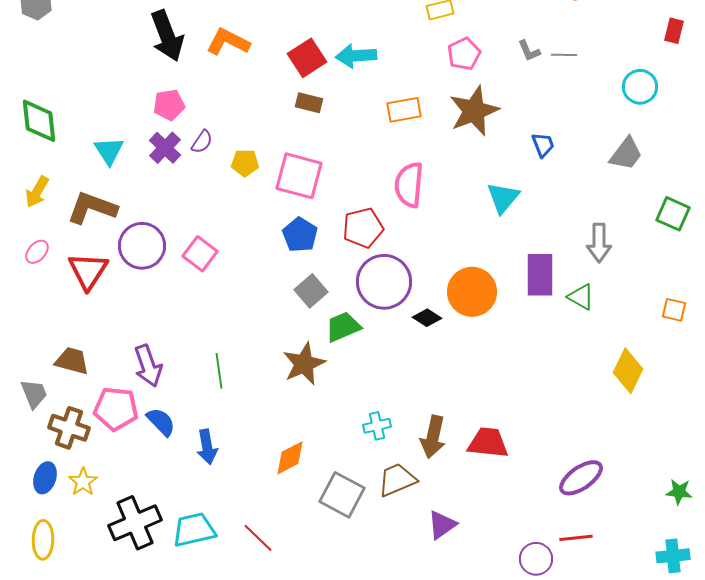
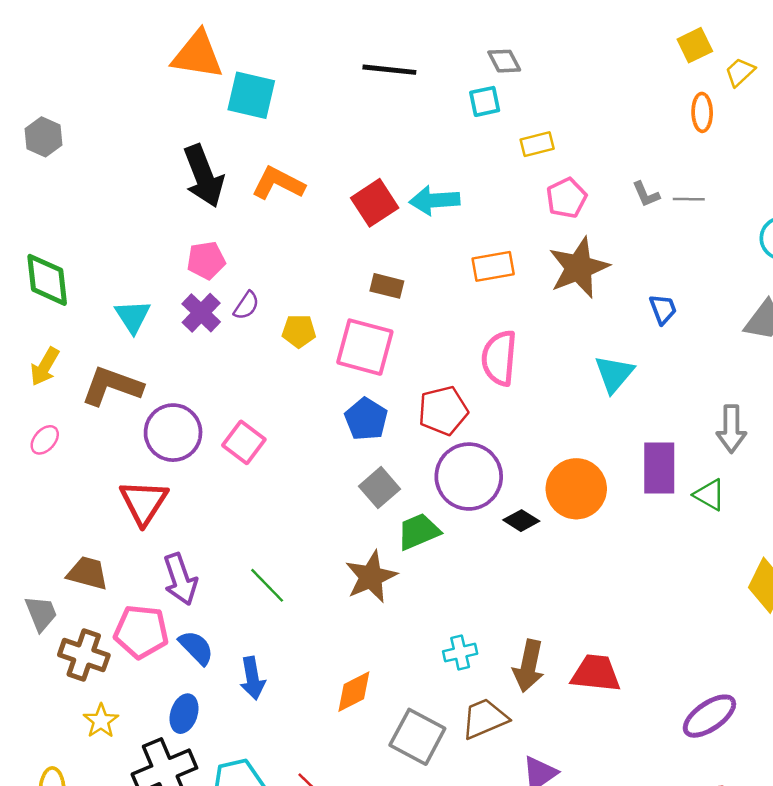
brown rectangle: (309, 103) -> (387, 286), moved
red triangle: (88, 271) -> (144, 502), moved
green line: (219, 371) -> (267, 585), turned -36
blue ellipse: (45, 478) -> (184, 714), moved

